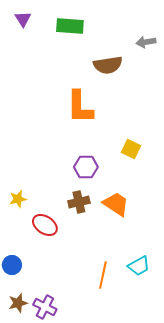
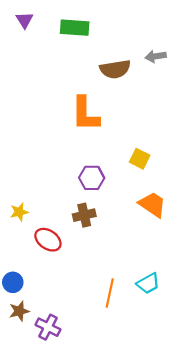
gray arrow: (146, 42) -> (156, 56), moved
orange trapezoid: (116, 204) -> (152, 205), moved
brown star: (18, 303) -> (19, 311), moved

